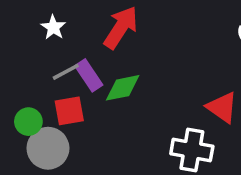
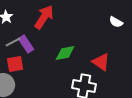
green diamond: (123, 88) -> (65, 53), moved

